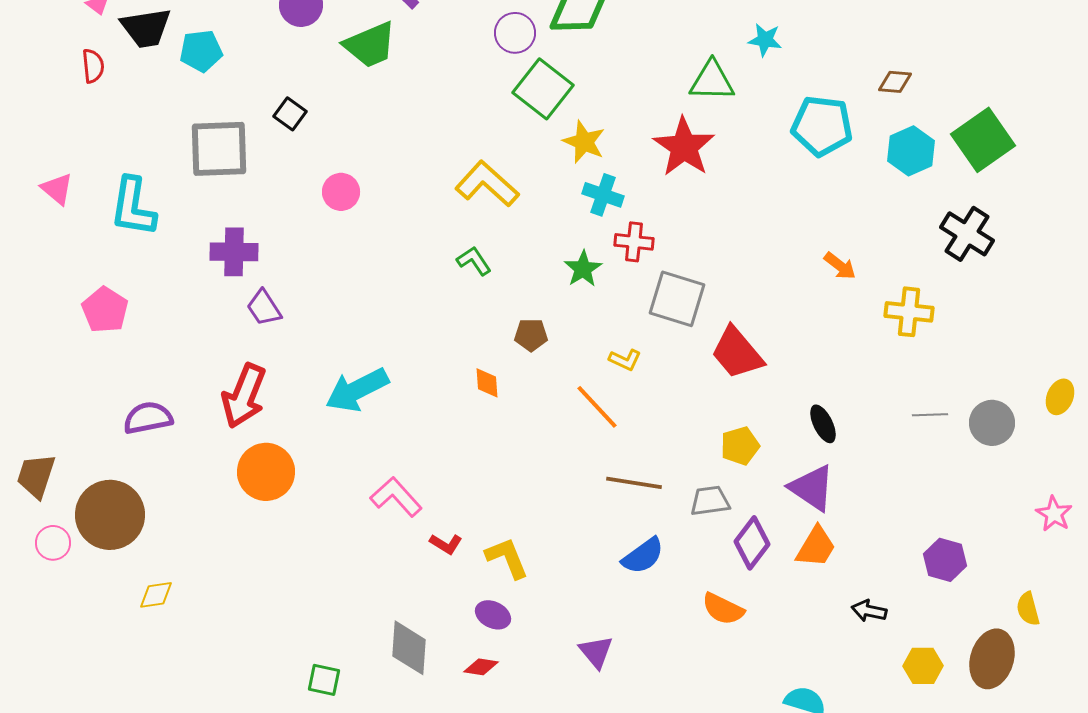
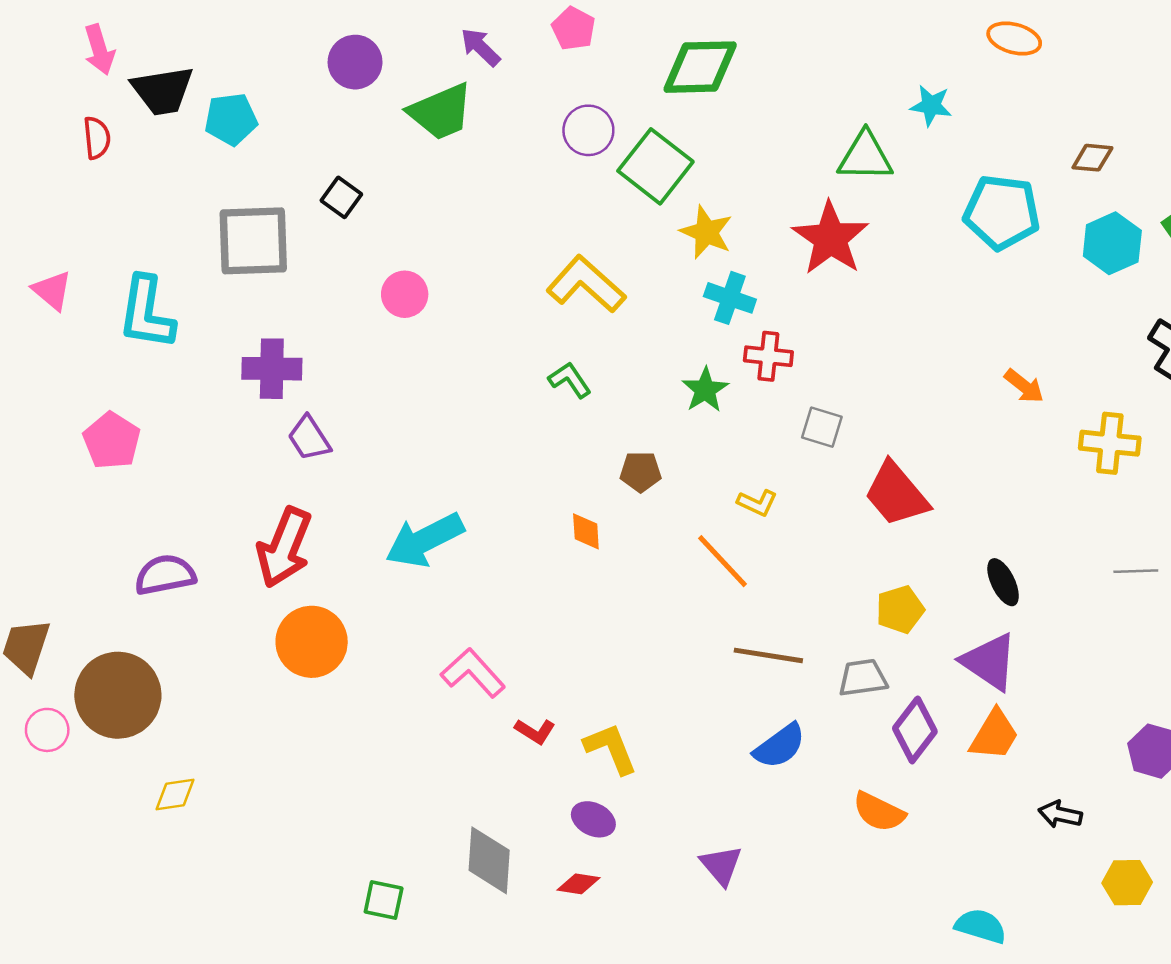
purple circle: (515, 33) -> (588, 130), moved
gray square: (677, 299) -> (822, 427), size x0.6

